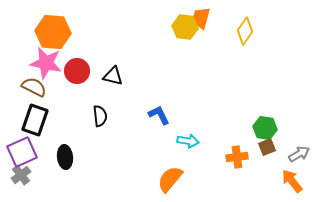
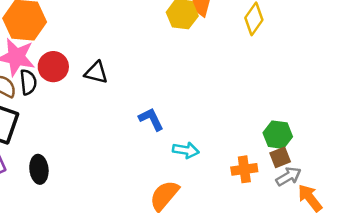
black semicircle: (100, 116) -> (28, 82), moved
gray arrow: (299, 154) -> (288, 176), moved

